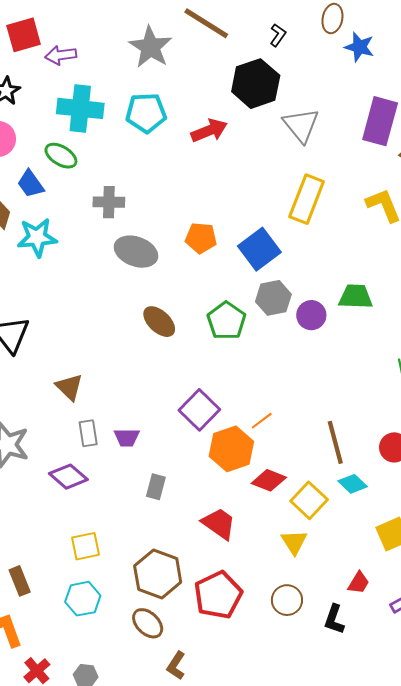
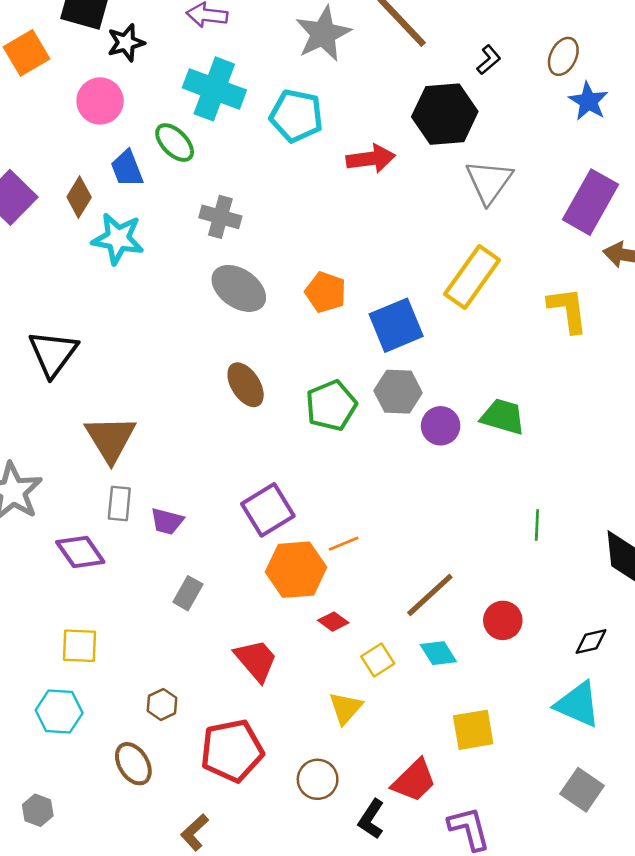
brown triangle: (69, 387) -> (110, 439), size x1.4
brown line: (335, 442) -> (430, 595), turned 48
red diamond: (269, 480) -> (333, 622), size x0.7
yellow square: (309, 500) -> (378, 660), size x0.7
brown hexagon: (158, 574) -> (162, 704), size x0.5
red trapezoid: (359, 583) -> (414, 781), size x1.5
brown L-shape: (176, 666) -> (195, 832), moved

